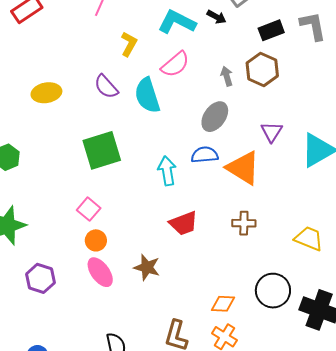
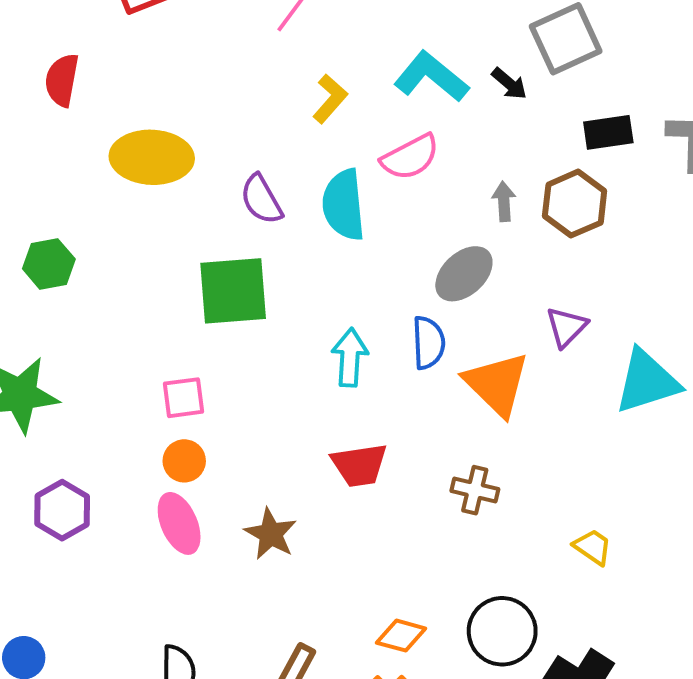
purple semicircle: (106, 87) -> (261, 199), moved
yellow ellipse: (46, 93) -> (152, 157), size x1.4
blue semicircle: (205, 155) -> (428, 343), turned 80
pink square: (89, 209) -> (184, 398), turned 30
yellow trapezoid: (309, 239) -> (593, 547), size x0.7

